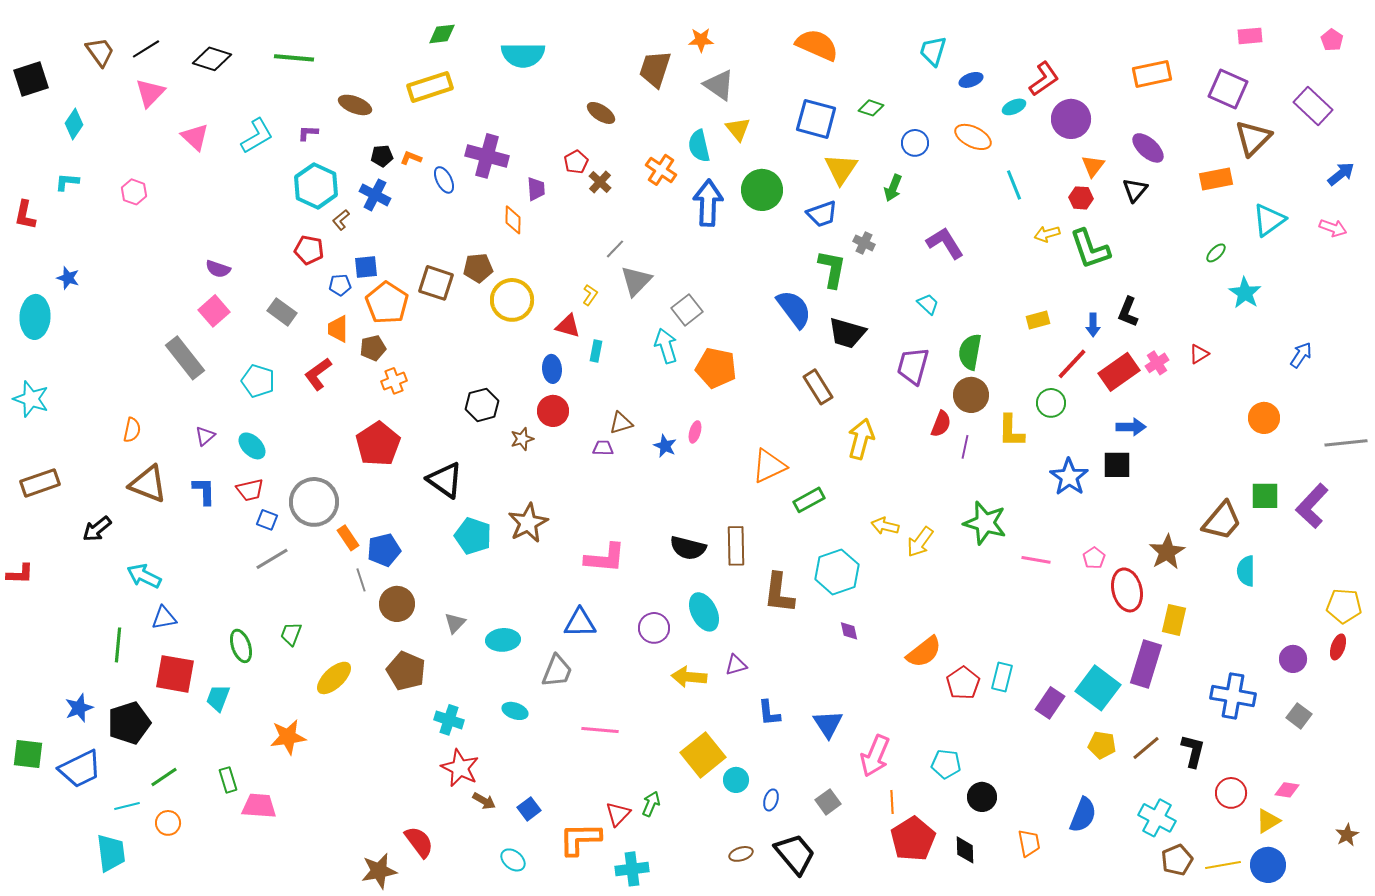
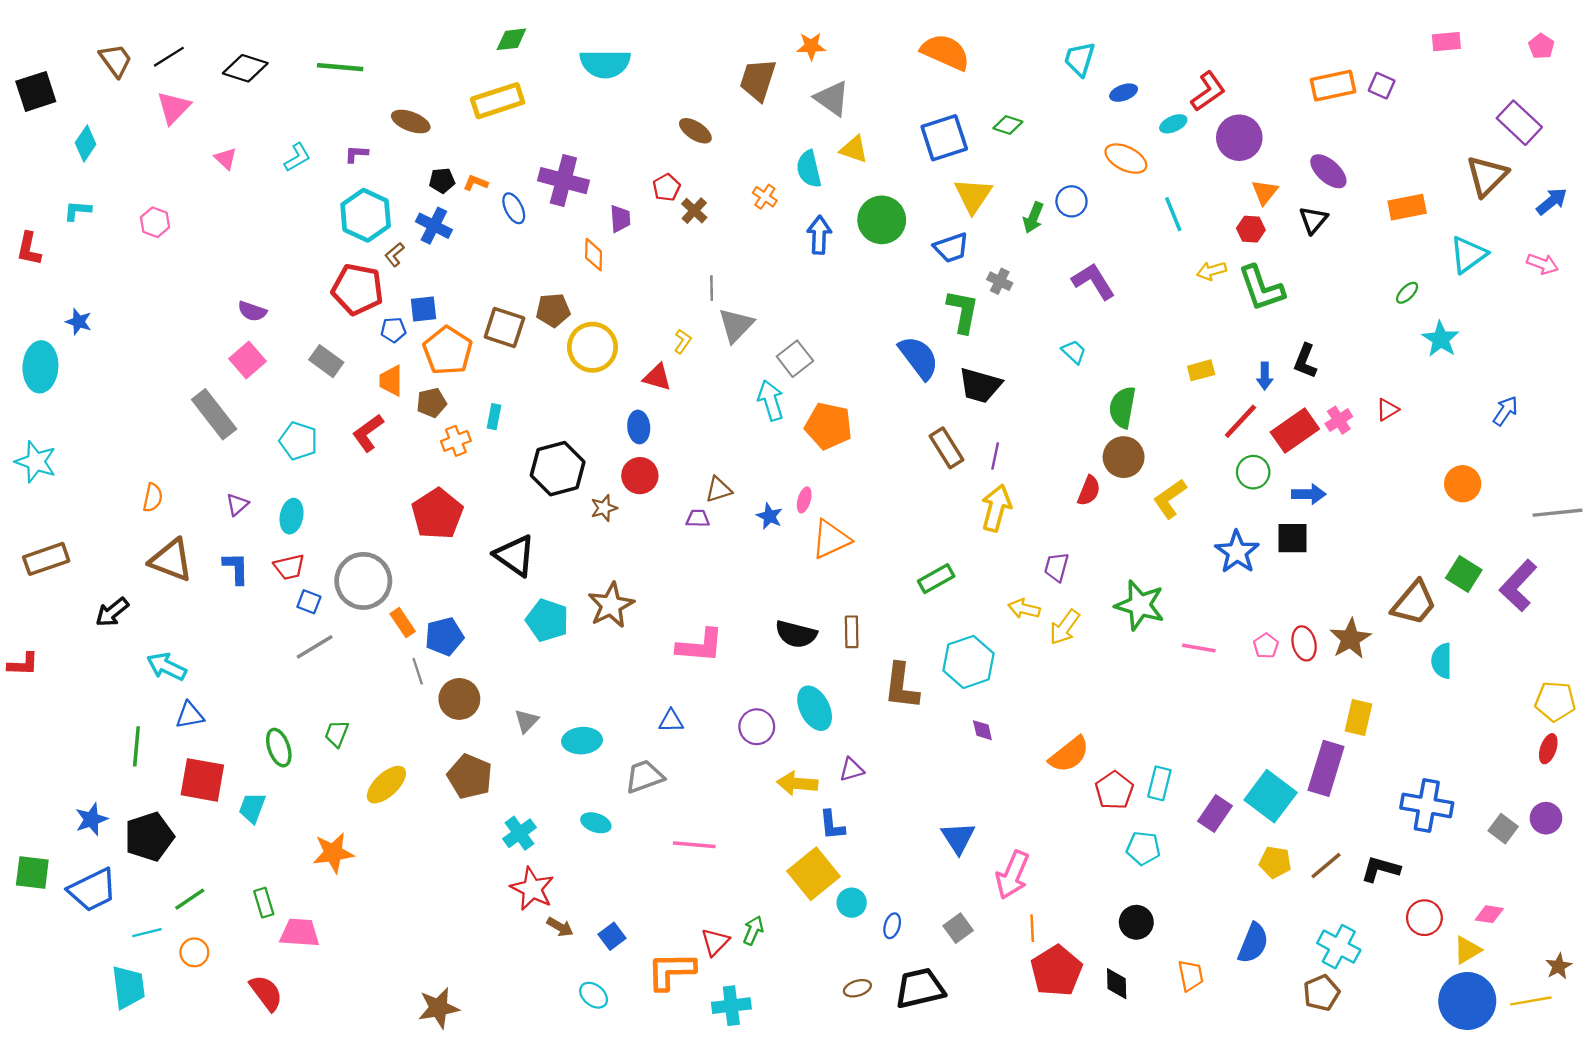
purple square: (1228, 89) -> (1382, 86), moved, size x0.6
blue square: (816, 119) -> (944, 138), turned -33
yellow triangle: (738, 129) -> (854, 149), turned -32
cyan L-shape: (257, 136) -> (297, 157), size x0.7
pink triangle: (195, 137) -> (226, 159), size x0.7
brown triangle: (1253, 138) -> (1487, 176), moved
blue circle: (915, 143) -> (1071, 201), moved
orange cross: (661, 170) -> (765, 197), size x0.7
blue arrow: (708, 203) -> (819, 235), size x0.7
gray line: (615, 249) -> (712, 288), turned -45
red pentagon: (309, 250) -> (357, 289), size x1.5
cyan rectangle: (596, 351) -> (494, 417), moved
purple trapezoid: (913, 366) -> (1056, 567), moved, size x0.7
green circle: (1051, 403) -> (1253, 472), moved
black hexagon: (482, 405) -> (558, 469), size x1.4
yellow L-shape: (1011, 431) -> (1170, 499), turned 54
cyan ellipse: (252, 446) -> (292, 516), turned 56
purple line: (965, 447) -> (995, 456), moved
orange triangle: (769, 466) -> (831, 539), moved
green square: (1265, 496) -> (1464, 574), turned 32
brown rectangle: (736, 546) -> (852, 632), size x0.7
red ellipse: (1127, 590) -> (1304, 643), moved, size x0.7
blue triangle: (580, 623) -> (671, 721), size x0.7
purple circle: (1293, 659) -> (1546, 818), moved
gray trapezoid: (557, 671) -> (644, 776), turned -132
blue L-shape: (769, 713) -> (832, 825), moved
cyan cross: (449, 720) -> (520, 833), turned 36
black L-shape: (1193, 751) -> (1380, 869), turned -88
cyan pentagon: (946, 764) -> (1143, 848), moved
red semicircle: (419, 842) -> (266, 993), moved
black trapezoid: (795, 854) -> (920, 988), turned -63
brown pentagon: (1177, 860) -> (1321, 993), moved
yellow line: (1223, 865) -> (1531, 1001), moved
blue circle: (1268, 865) -> (1467, 1001), size x1.4

